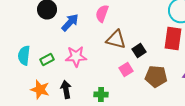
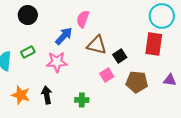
blue arrow: (70, 22) -> (64, 36), moved
green rectangle: (47, 59) -> (28, 52), moved

